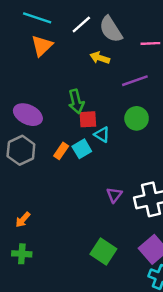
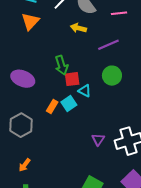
gray hexagon: (21, 150) -> (21, 125), moved

